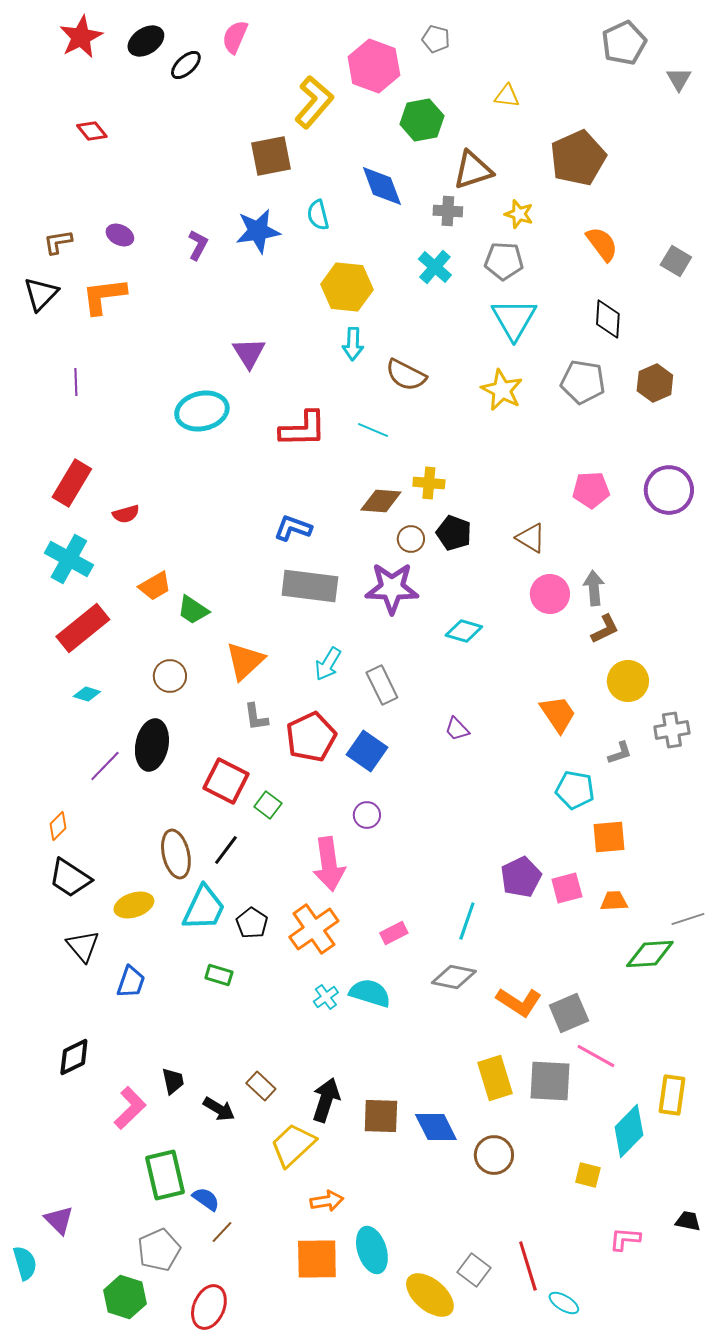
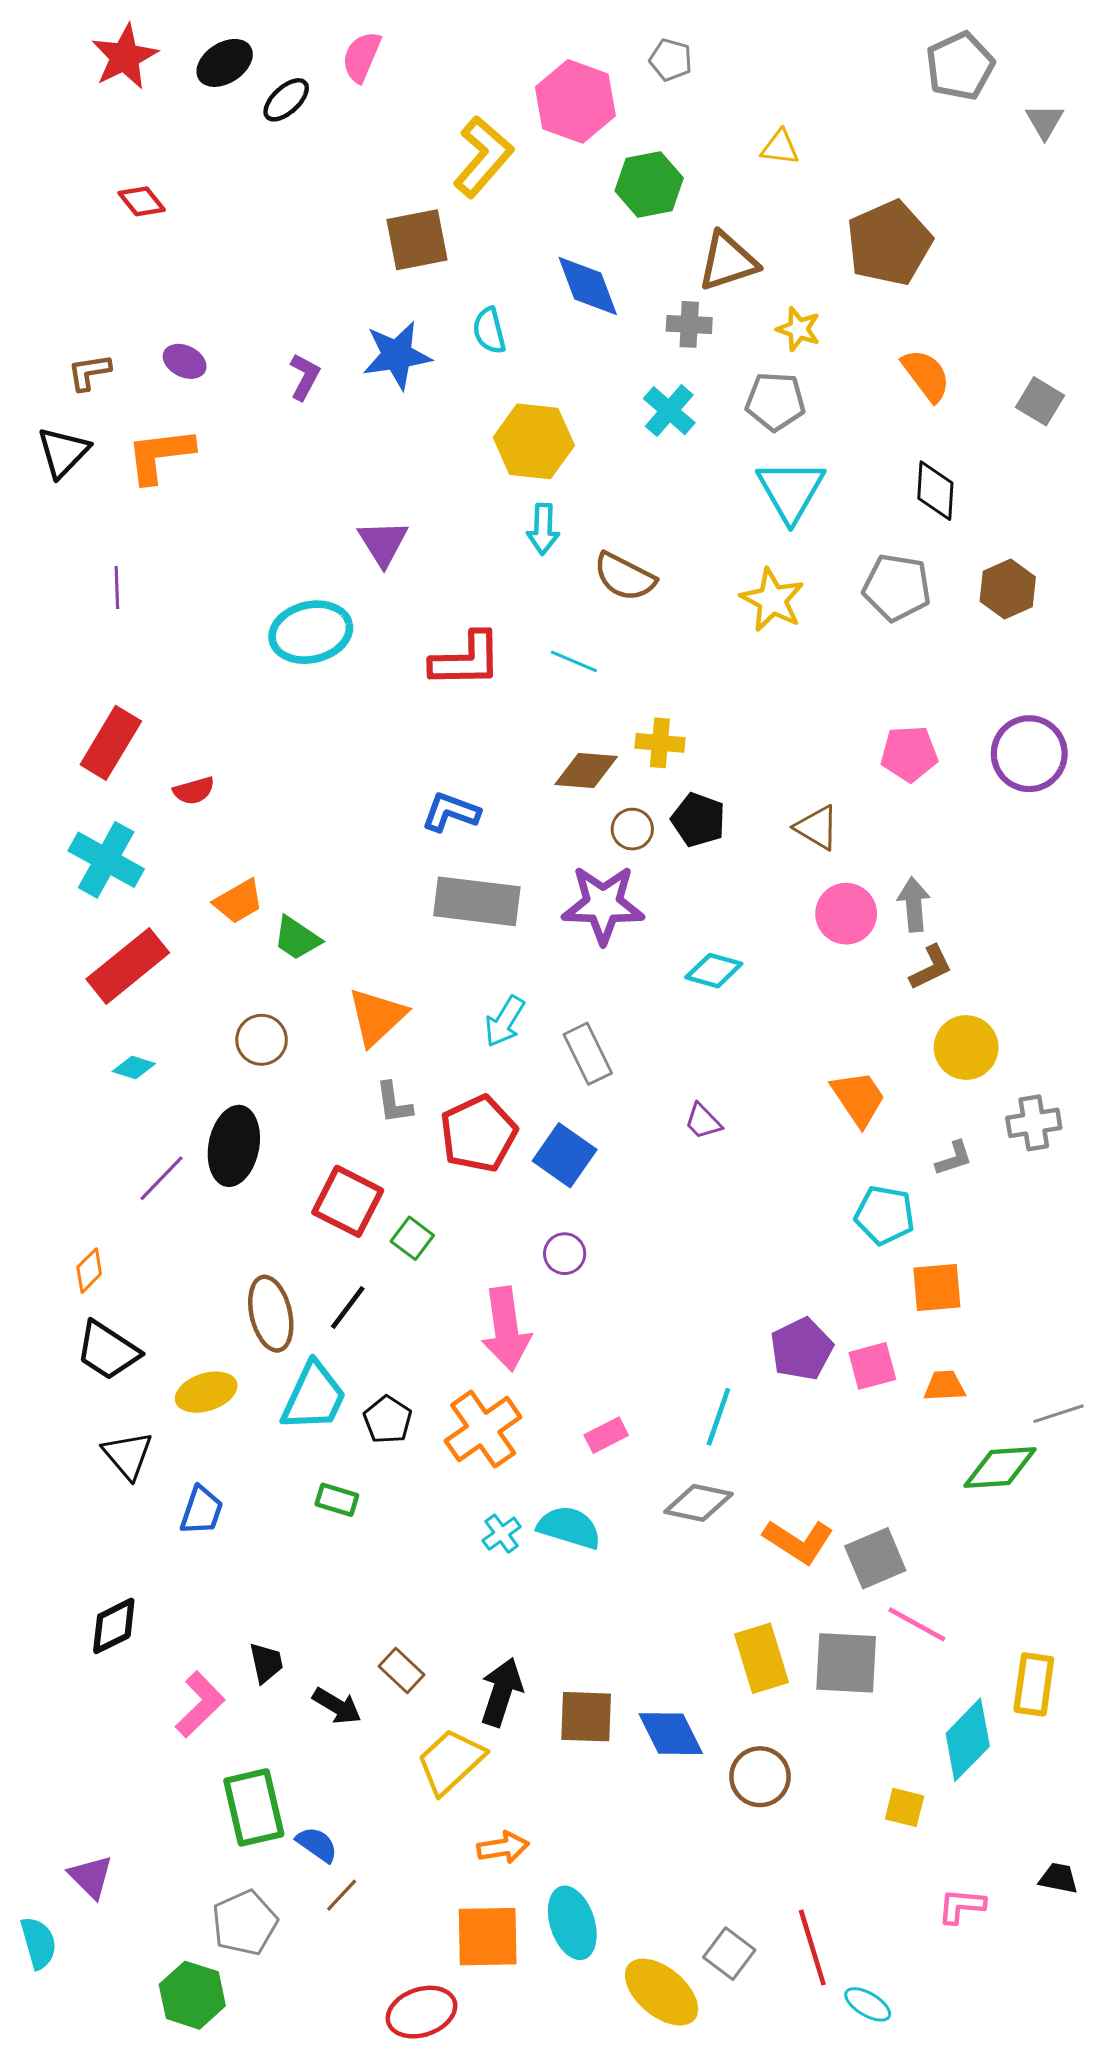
red ellipse: (209, 1307) -> (422, 2012), moved, turned 48

